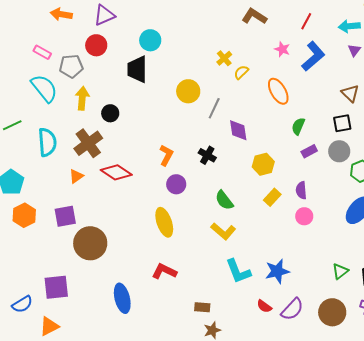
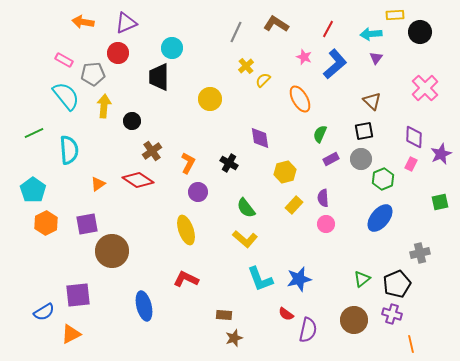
gray line: (214, 108) -> (236, 32), moved
brown cross: (88, 143) -> (152, 151), moved, size x0.7
purple semicircle: (292, 309) -> (308, 330), moved, turned -30

